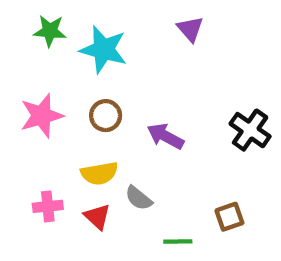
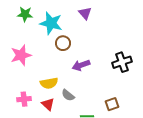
purple triangle: (190, 29) -> (85, 13), moved
brown circle: (106, 116) -> (63, 43), moved
black cross: (250, 130) -> (122, 62), turned 36
purple arrow: (165, 136) -> (81, 65), turned -48

